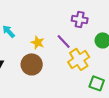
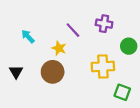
purple line: (64, 41) -> (73, 30), moved
yellow cross: (79, 59) -> (103, 66), turned 30

